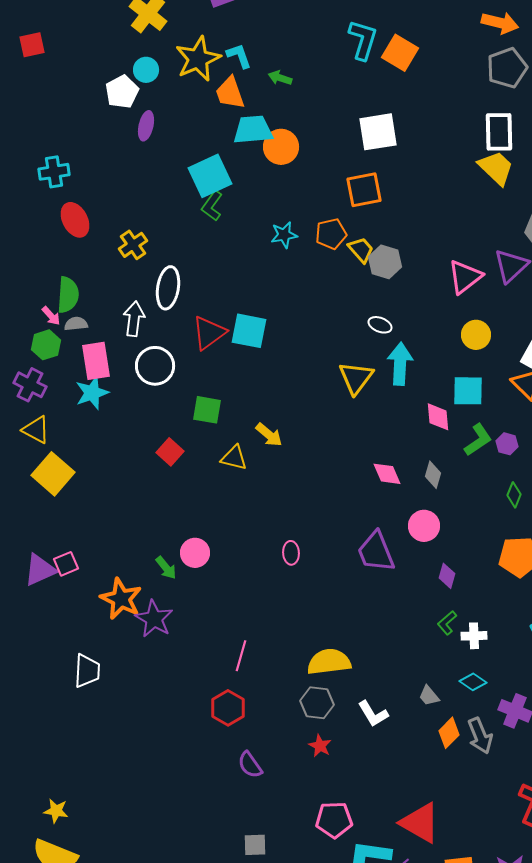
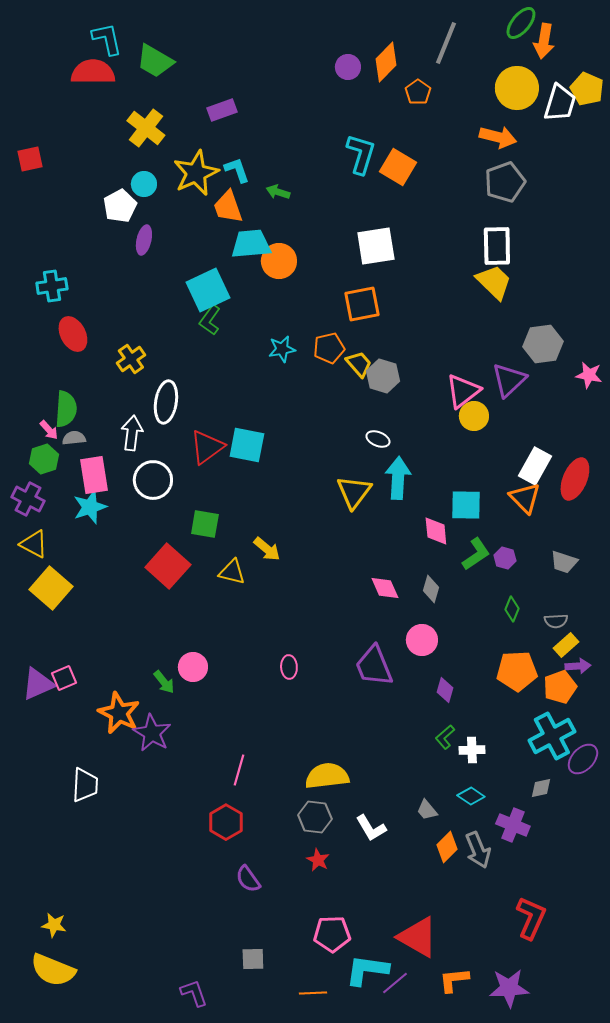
yellow circle: (476, 335) -> (474, 416), moved
red square: (170, 452) -> (168, 566), size x1.6

